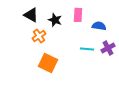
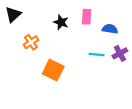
black triangle: (31, 15) -> (13, 14), moved, turned 49
orange cross: (39, 36) -> (31, 42), moved

